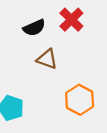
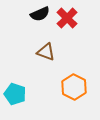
black semicircle: (34, 28) -> (40, 14), moved

